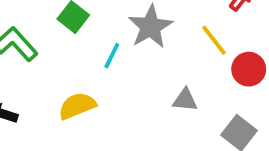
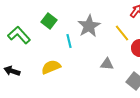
cyan line: (112, 56) -> (69, 41), turned -40

